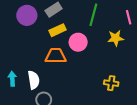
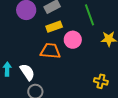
green line: (93, 15) -> (90, 15), turned -40
white semicircle: (34, 80) -> (27, 72), turned -30

